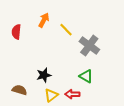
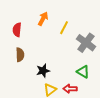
yellow line: (66, 30) -> (64, 28), turned 72
brown semicircle: (19, 90) -> (20, 55), moved, turned 72

